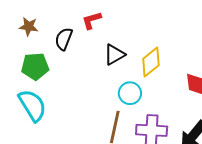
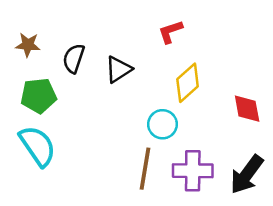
red L-shape: (92, 20) -> (170, 32), moved
black triangle: (114, 55) -> (118, 69), moved

